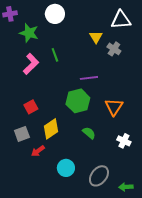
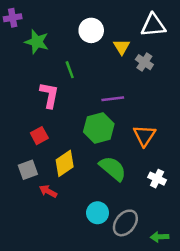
white circle: (55, 14) -> (91, 30), moved
pink L-shape: (31, 64) -> (49, 95), moved, turned -35
green semicircle: (89, 133) -> (113, 168), size x1.6
red arrow: (38, 151) -> (48, 191), turned 64
cyan circle: (66, 168) -> (98, 213), moved

